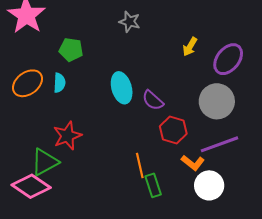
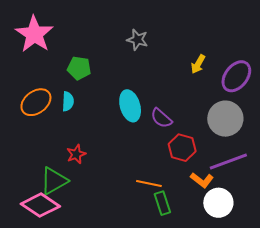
red star: (67, 136) -> (76, 154), size x0.7
orange line: (140, 166) -> (149, 183), turned -65

